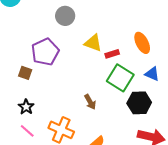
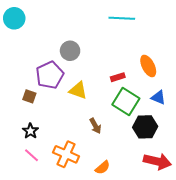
gray circle: (65, 16) -> (70, 51), moved
yellow triangle: (93, 43) -> (78, 90), moved

